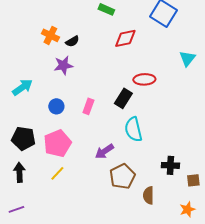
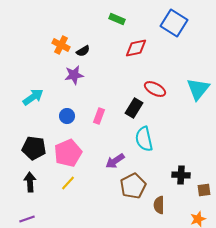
cyan triangle: (187, 58) -> (198, 89), moved, size x1.4
red ellipse: (144, 79) -> (155, 89), turned 30

